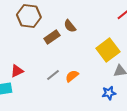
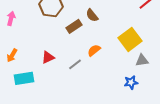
red triangle: (17, 71) -> (48, 57), moved
orange semicircle: (72, 76) -> (94, 50), moved

